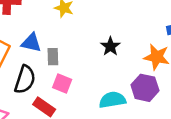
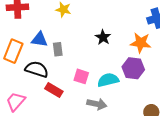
black semicircle: (25, 80) -> (37, 69), turned -85
pink square: (62, 84) -> (81, 76), moved

